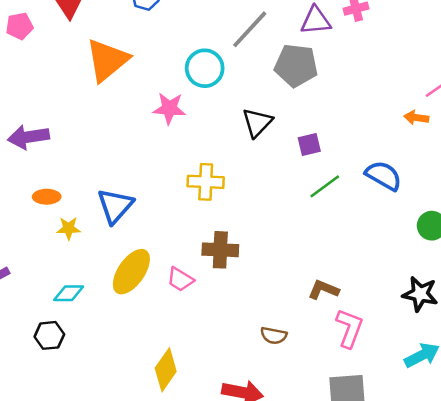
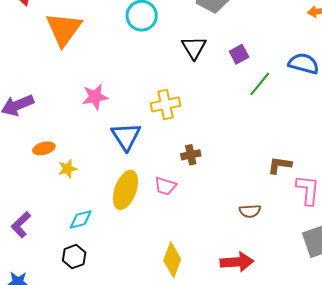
pink star: (169, 108) -> (95, 97), moved
blue triangle: (115, 206) -> (126, 136), moved
brown cross: (220, 250) -> (191, 155), size x0.7

